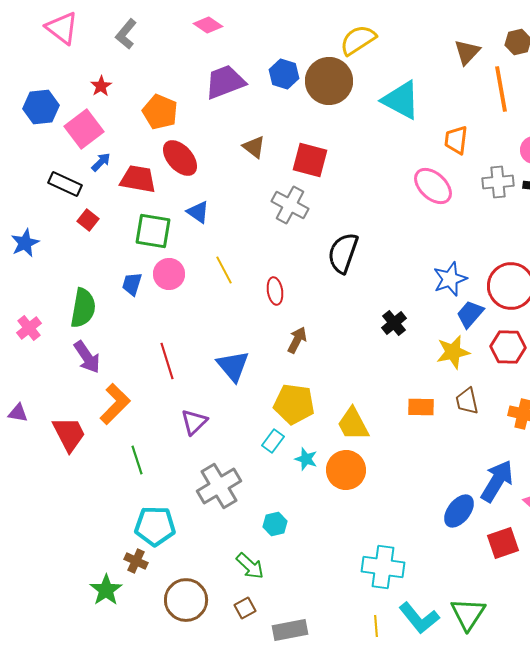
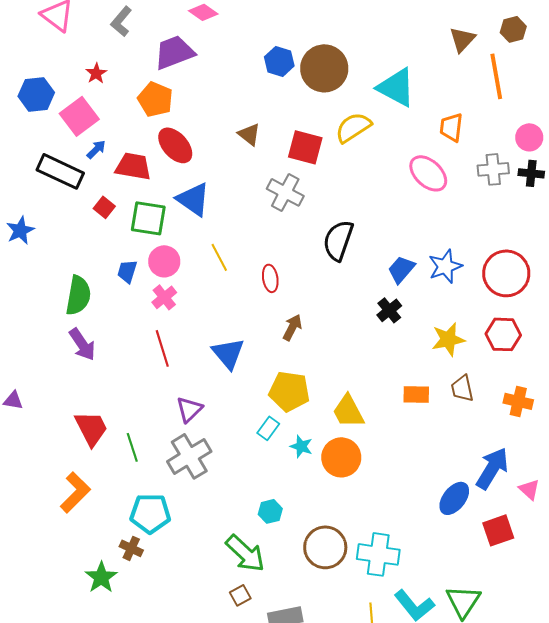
yellow semicircle: (358, 40) -> (353, 127), moved
purple trapezoid: (225, 82) -> (174, 52), moved
black rectangle: (65, 184) -> (60, 171), size x1.4
blue triangle: (198, 212) -> (193, 199), size x1.5
red square: (88, 220) -> (104, 207), moved
blue trapezoid: (470, 314) -> (401, 269), moved
pink cross: (29, 328) -> (164, 297), moved
orange L-shape: (115, 404) -> (75, 492), moved
red trapezoid: (69, 434) -> (91, 428), moved
gray cross: (219, 486) -> (189, 456), moved
green arrow: (250, 566) -> (245, 553), size x1.4
brown circle: (186, 600) -> (325, 547), moved

